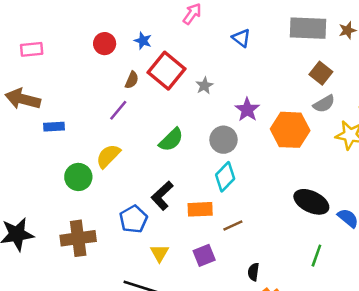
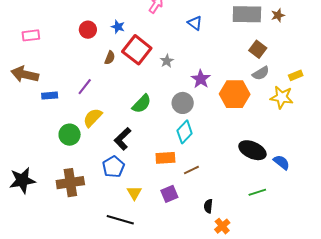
purple line: (118, 110) -> (85, 87), moved
black L-shape: (162, 196) -> (123, 139), moved
green line: (316, 256) -> (257, 192), turned 54

